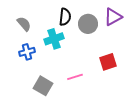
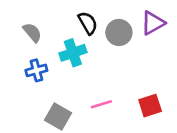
black semicircle: (65, 17) -> (88, 23), turned -36
red square: (108, 62) -> (150, 106), moved

